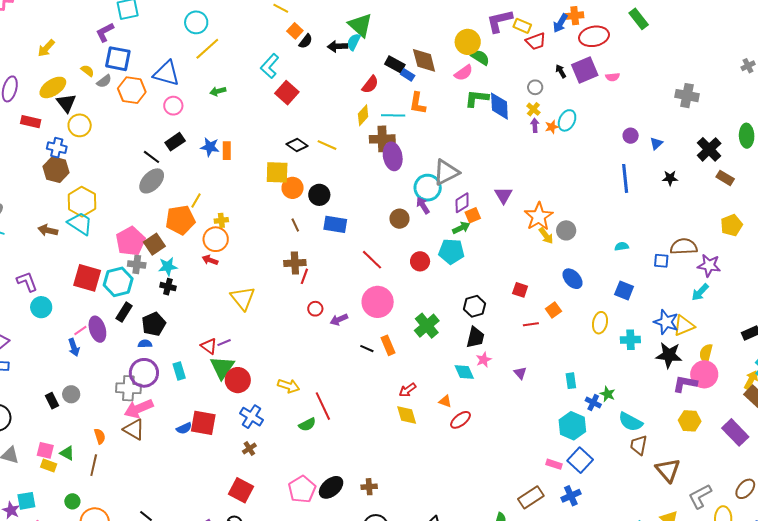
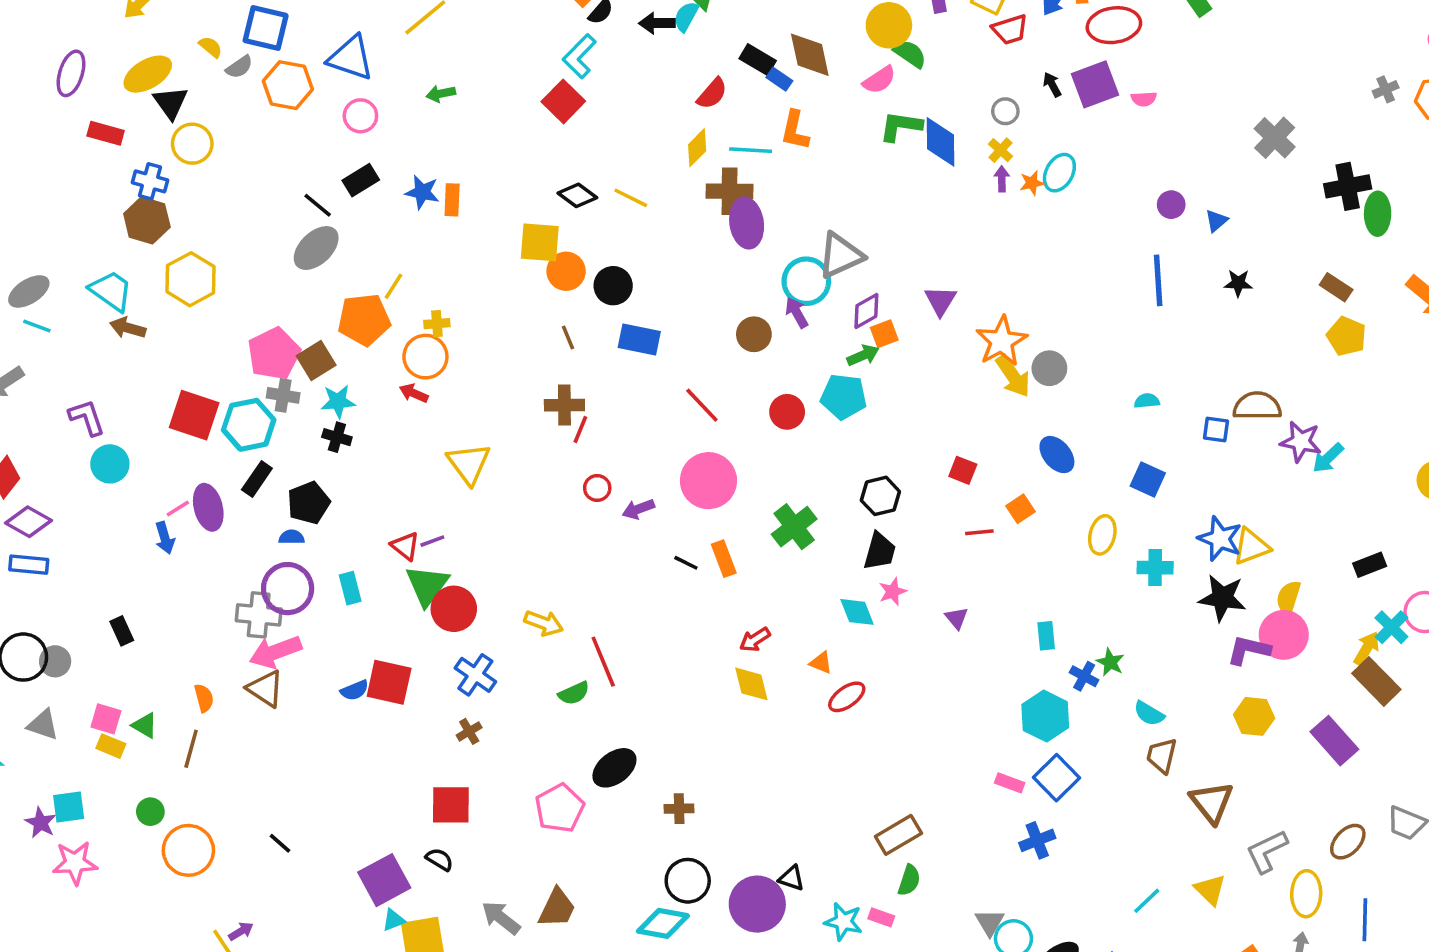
cyan L-shape: (270, 66) -> (579, 56), moved
gray cross: (687, 96) -> (1275, 138), turned 30
black cross: (709, 149) -> (1348, 186), moved, turned 30
cyan trapezoid: (80, 223) -> (111, 291), moved
yellow pentagon: (731, 225) -> (1347, 336), moved, turned -30
yellow arrow: (546, 236) -> (1013, 376), size x1.4
cyan arrow: (700, 292) -> (1328, 458), moved
gray circle: (71, 394) -> (55, 661), moved
cyan semicircle: (631, 422) -> (1149, 713), size x0.7
black ellipse: (331, 487) -> (614, 768), moved
red square: (241, 490) -> (451, 805), turned -30
brown rectangle: (531, 497) -> (898, 835), moved

